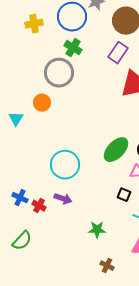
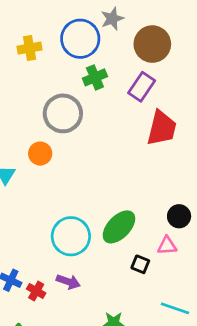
green cross: (73, 48) -> (95, 77), moved, turned 36
green ellipse: (116, 150) -> (119, 227), moved
black square: (124, 195) -> (140, 264), moved

